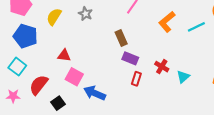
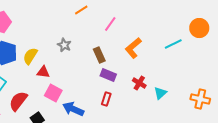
gray star: (85, 14) -> (64, 45), moved
yellow semicircle: (54, 17) -> (30, 56), moved
orange L-shape: (167, 22) -> (133, 48), moved
red rectangle: (136, 79) -> (106, 99), moved

